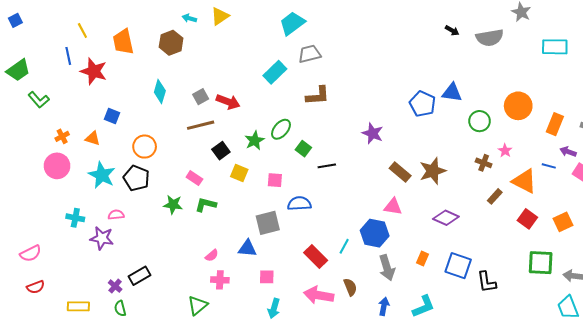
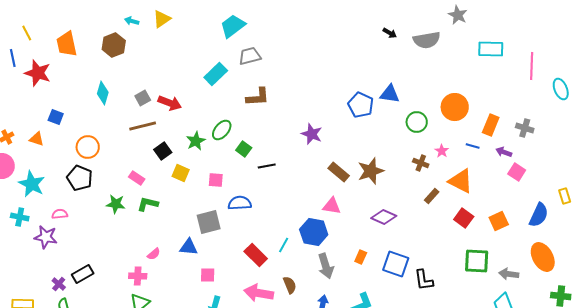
blue line: (549, 166) -> (473, 146), moved
cyan star: (102, 175) -> (32, 184), moved
pink cross: (220, 280) -> (138, 276), moved

